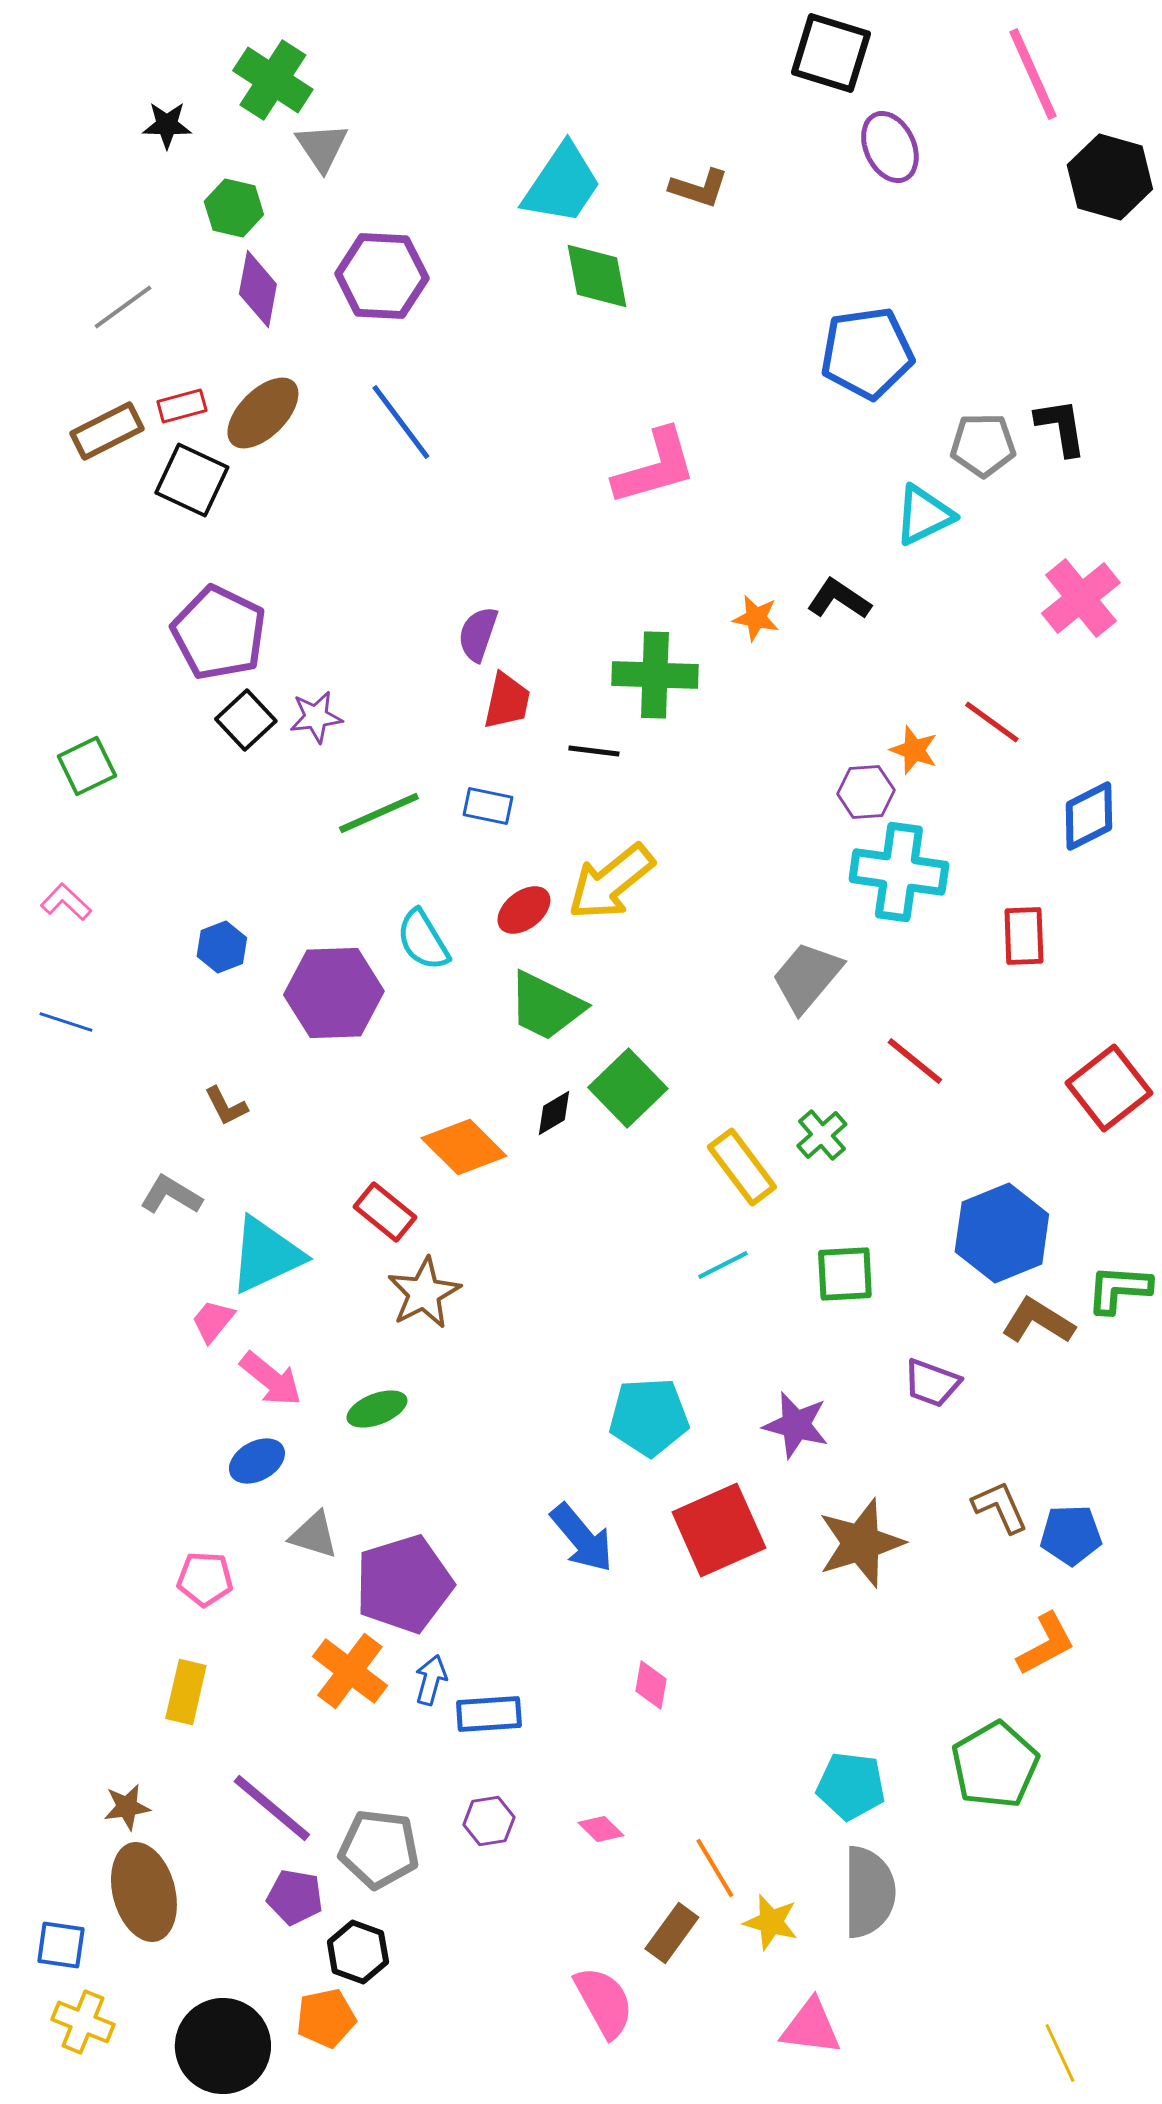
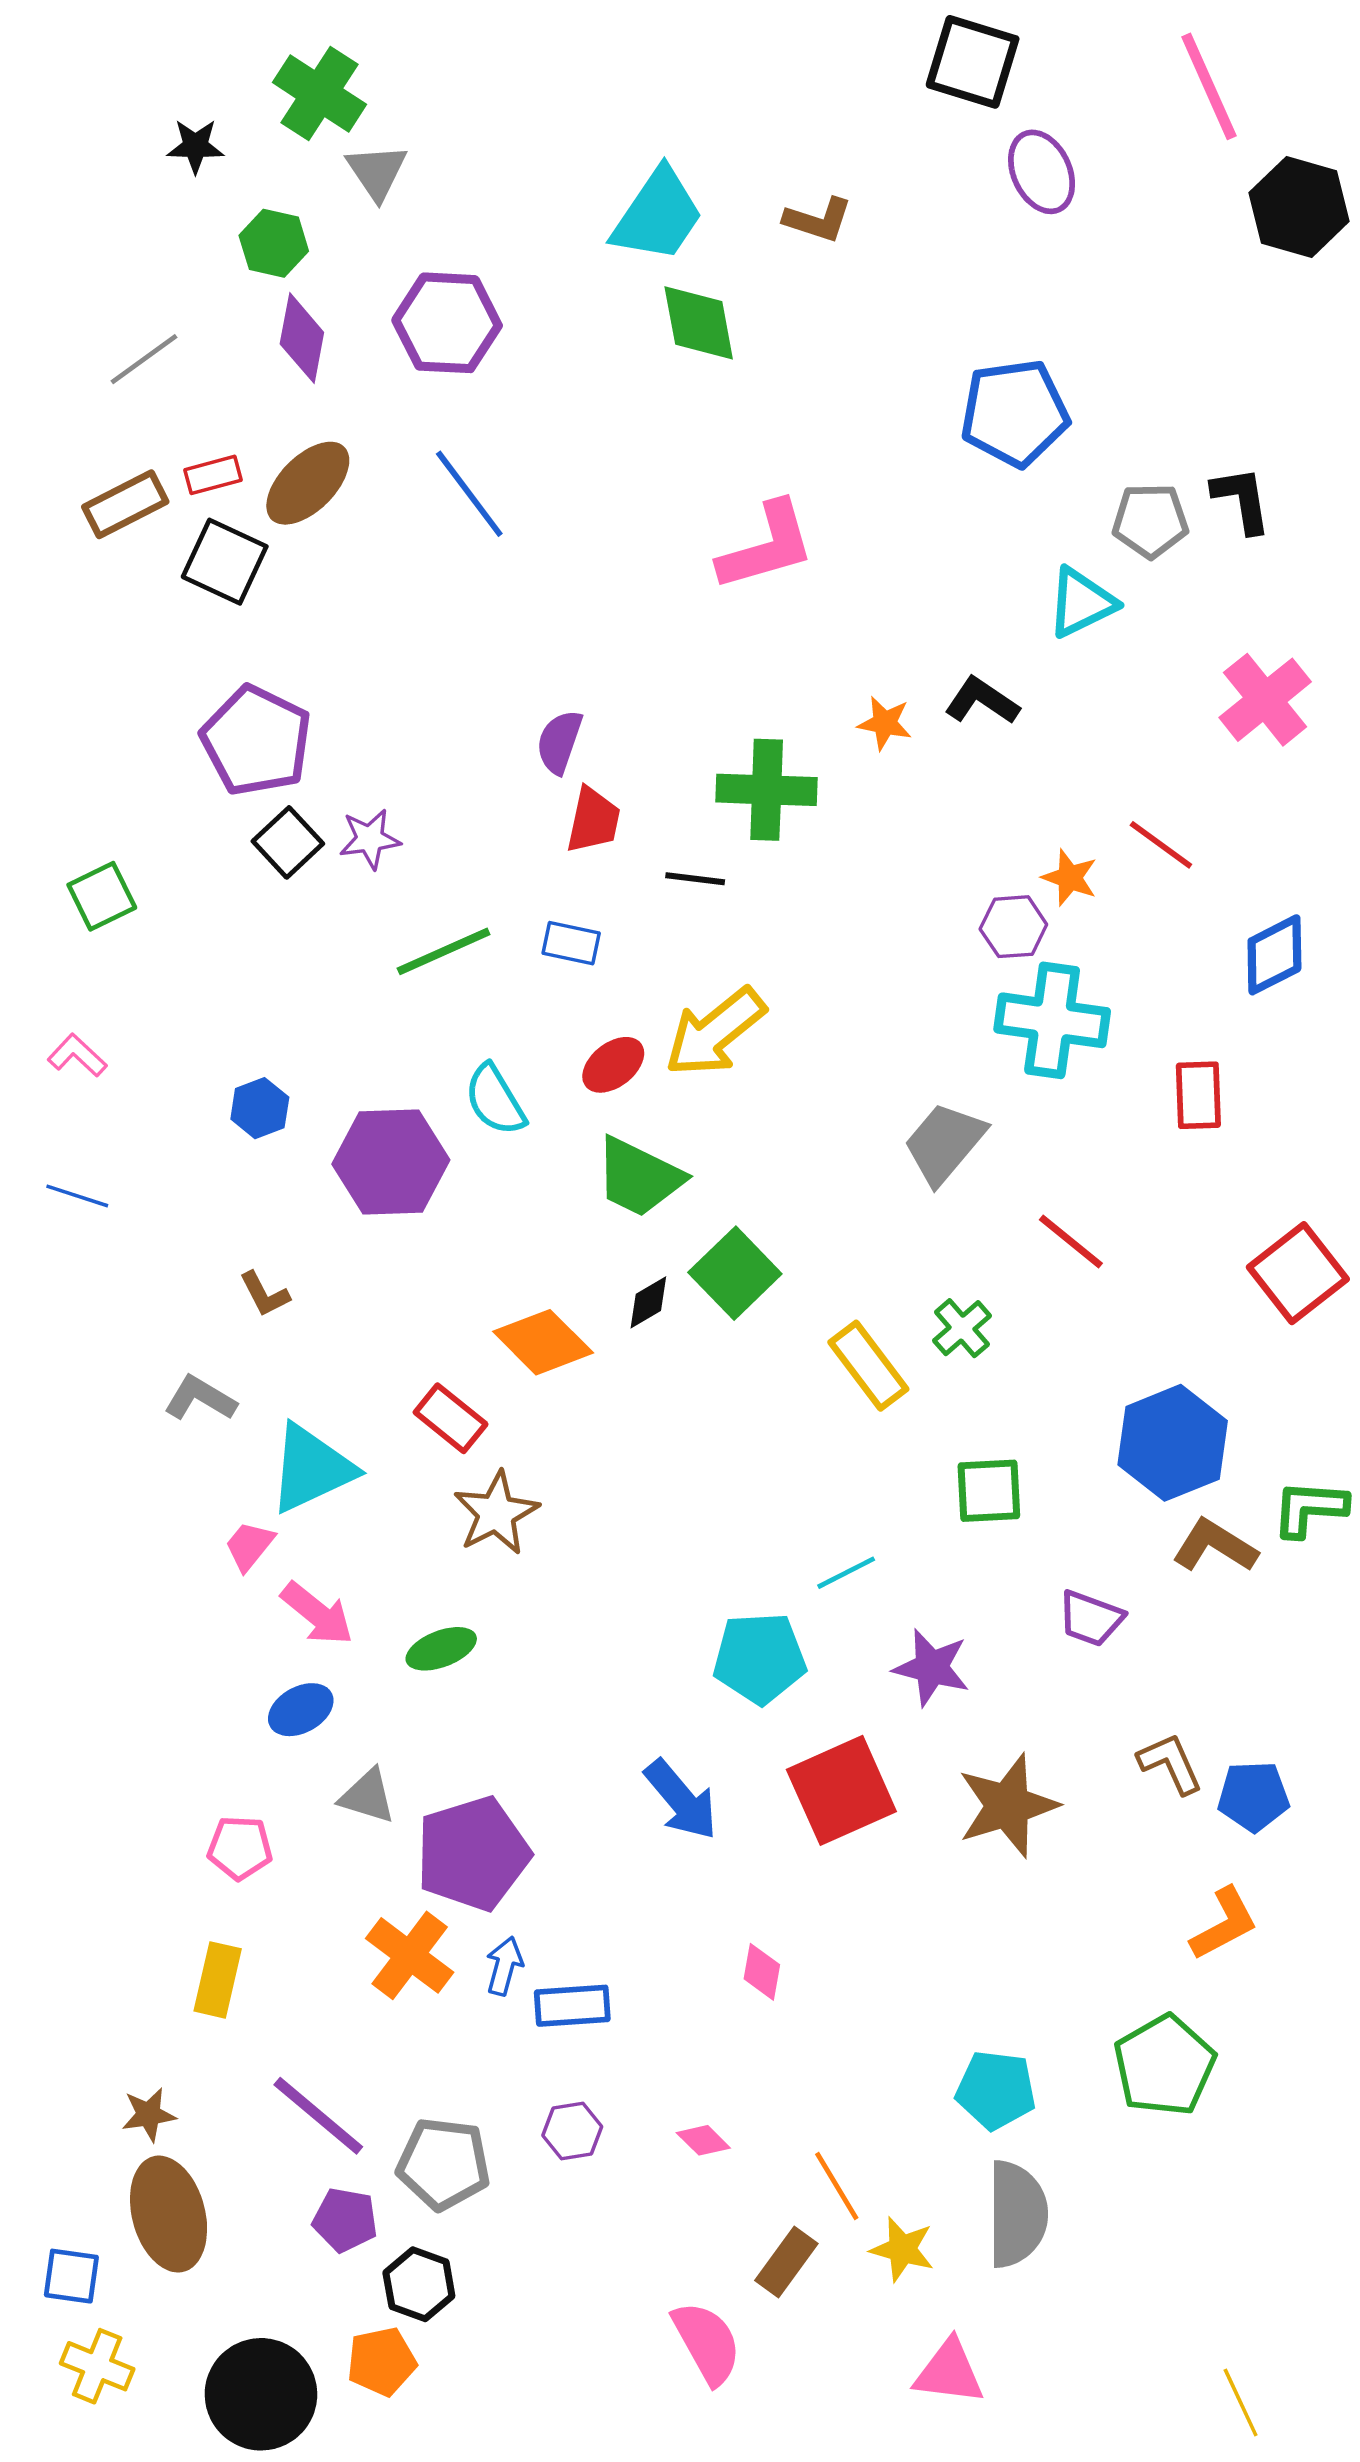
cyan line: (723, 1265) -> (846, 1573), moved

